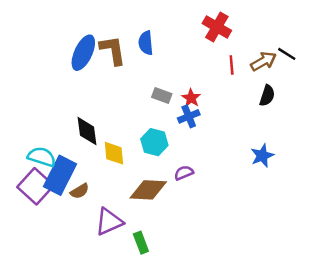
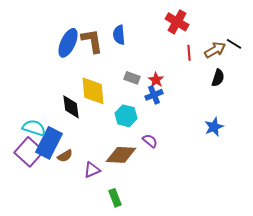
yellow diamond: (114, 153) -> (93, 91), moved, size x1.4
purple semicircle: (184, 173) -> (150, 141), turned 63
purple triangle: (109, 222) -> (92, 170), moved, size x0.7

